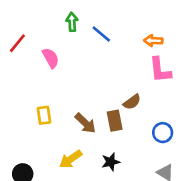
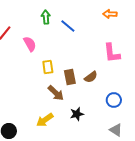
orange arrow: (153, 41) -> (110, 14), moved
yellow rectangle: (44, 115) -> (48, 67), moved
brown rectangle: (115, 121) -> (70, 77), moved
black star: (111, 162) -> (77, 114), moved

